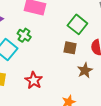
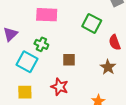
brown square: (70, 48) -> (69, 60), moved

